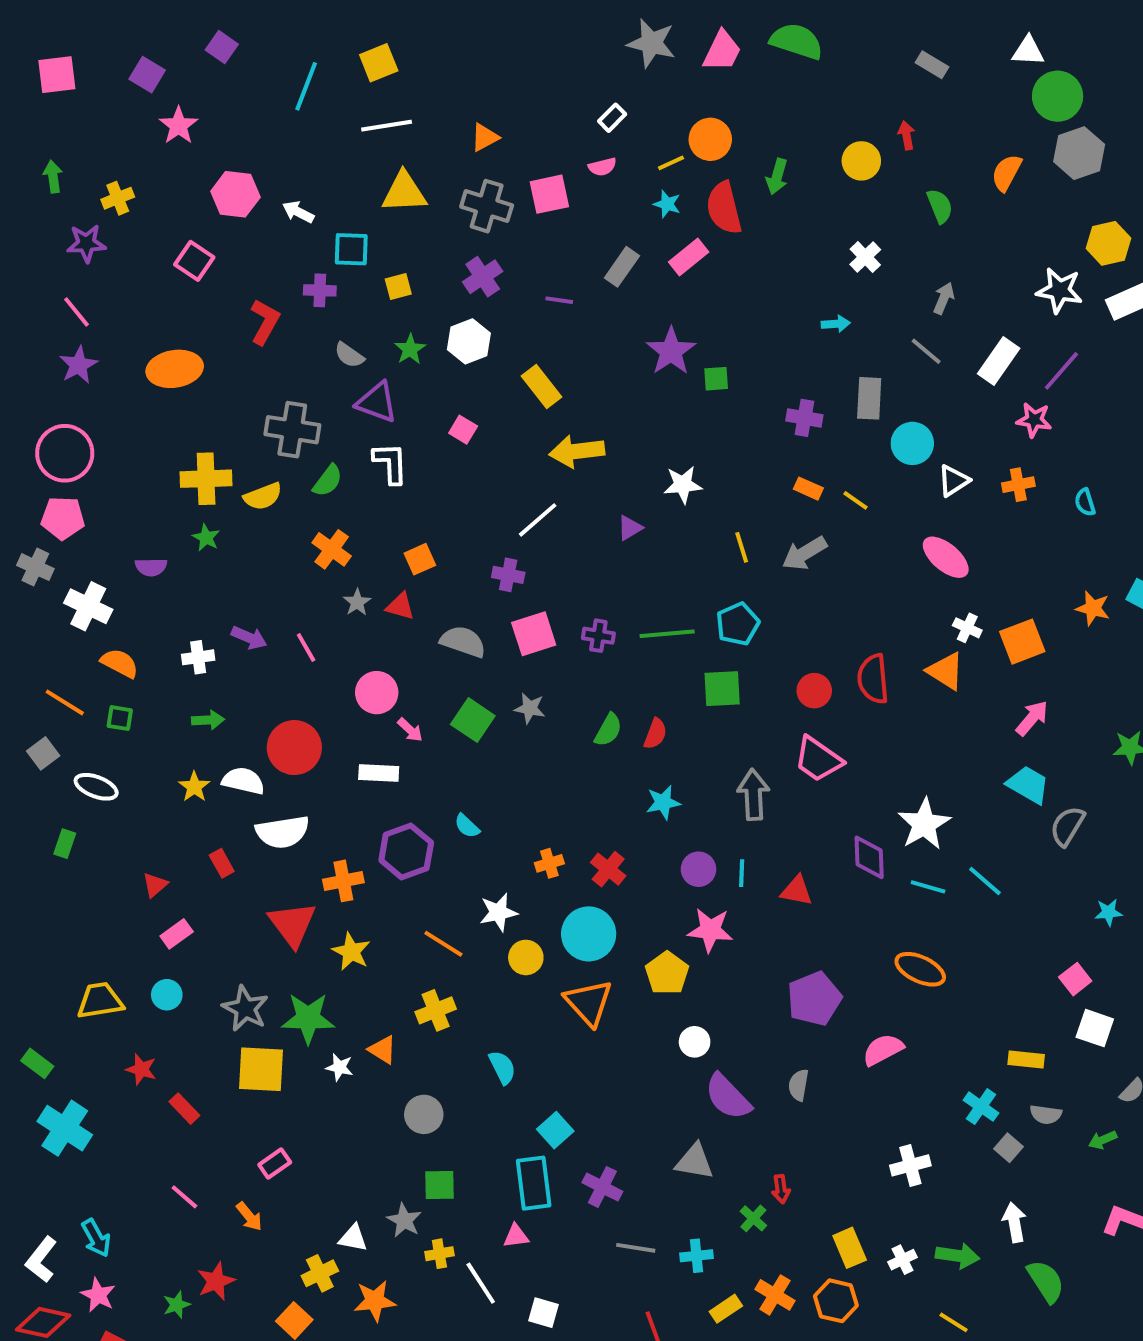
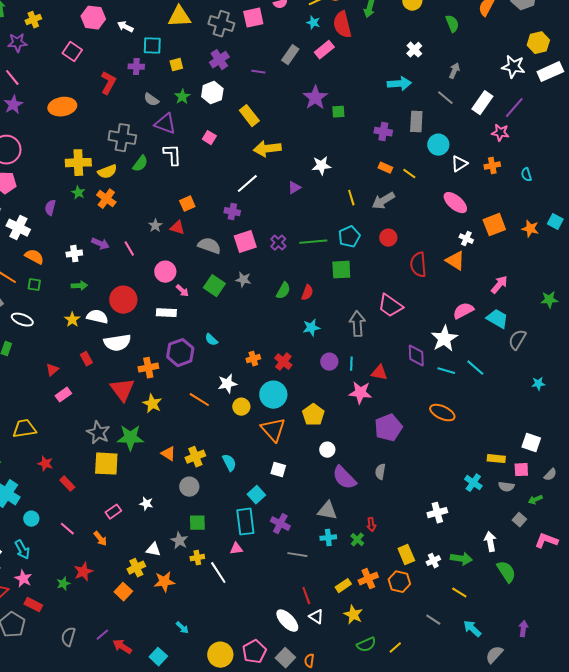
cyan arrow: (836, 324) -> (399, 84), size x1.6
orange cross: (332, 549) -> (106, 199), moved
purple semicircle: (151, 567) -> (50, 208), turned 105
purple cross: (598, 636) -> (278, 243), turned 35
orange square: (1022, 642) -> (494, 225), moved
red circle: (814, 691) -> (388, 238), moved
pink star: (710, 930) -> (360, 393), moved
pink square: (1075, 979) -> (521, 470), moved, turned 35
cyan circle: (167, 995) -> (31, 519), moved
yellow cross: (436, 1010) -> (195, 457), moved
pink semicircle: (883, 1050) -> (463, 311), moved
white star: (339, 1067) -> (146, 504), moved
gray square: (1008, 1148) -> (519, 520), moved
cyan cross: (697, 1256) -> (328, 538), moved
orange cross: (775, 1295) -> (368, 579), turned 36
white square: (543, 1313) -> (278, 470), moved

